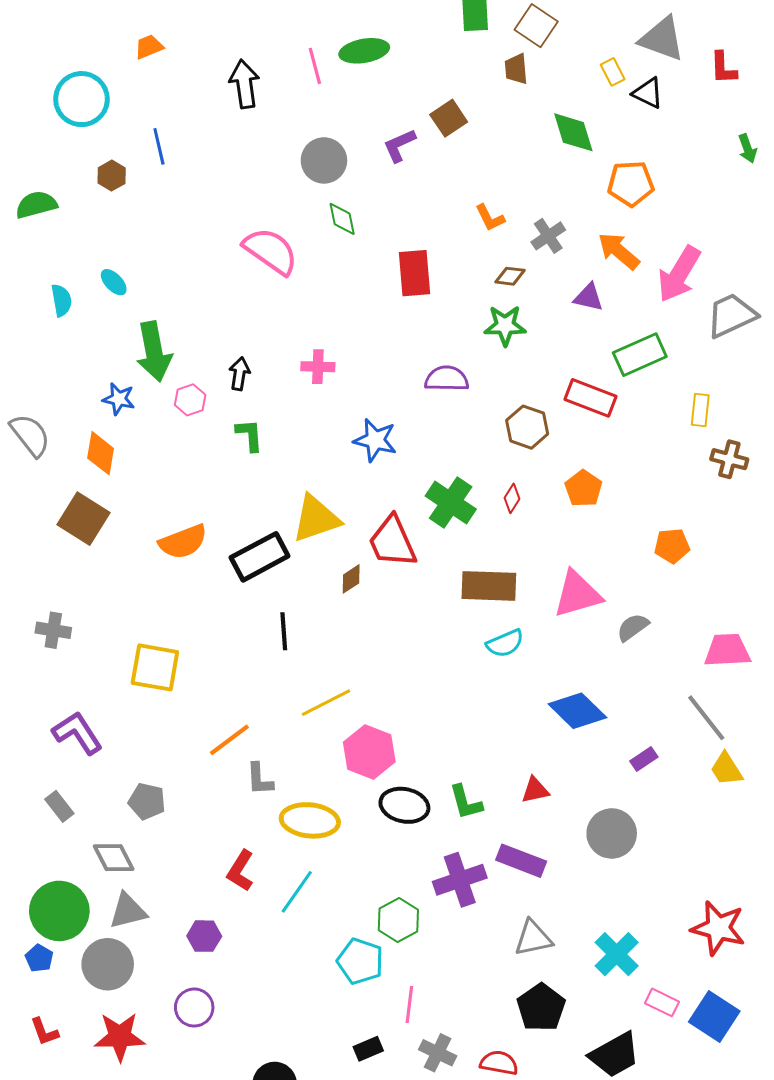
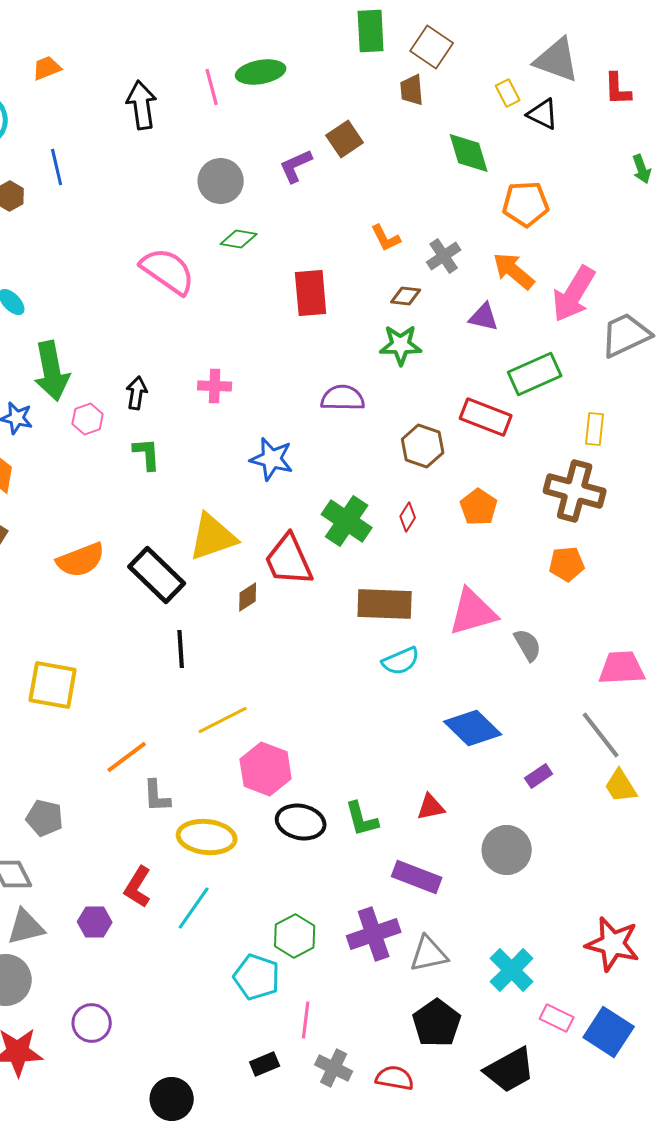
green diamond: (342, 219) -> (239, 239), turned -69
brown cross: (729, 459) -> (575, 491), moved, size x1.6
black rectangle: (260, 557) -> (157, 575), turned 72
gray semicircle: (633, 627) -> (528, 645), turned 96
purple cross: (460, 880) -> (374, 934), moved
purple hexagon: (204, 936) -> (95, 922), moved

